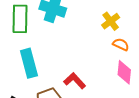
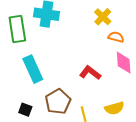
red L-shape: (75, 81) -> (90, 73), moved

